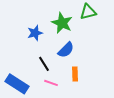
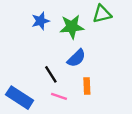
green star: (62, 23) -> (72, 27), turned -30
blue star: (35, 33) -> (40, 21), moved

